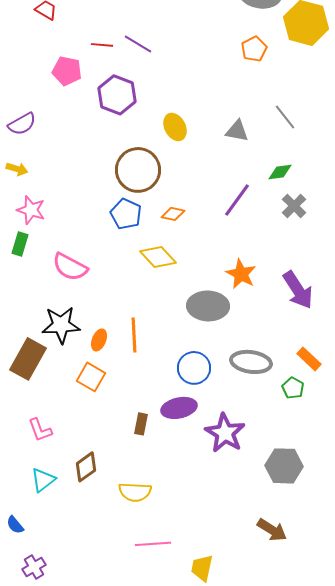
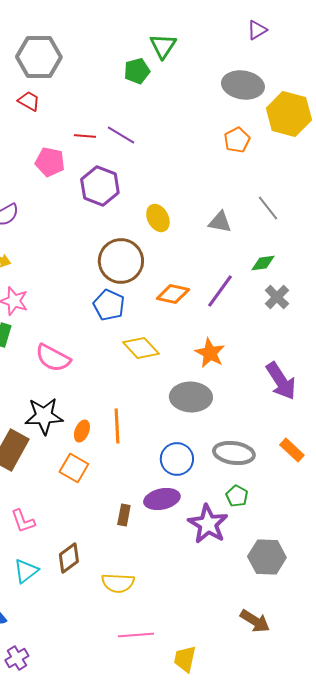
orange diamond: (173, 214) -> (173, 294), moved, size x1.4
orange star: (241, 274) -> (210, 353), moved
green pentagon: (293, 388) -> (237, 496), moved

